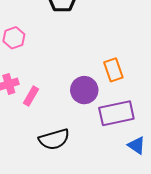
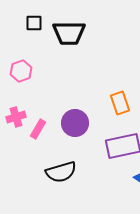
purple circle: (84, 90) -> (75, 123), moved

